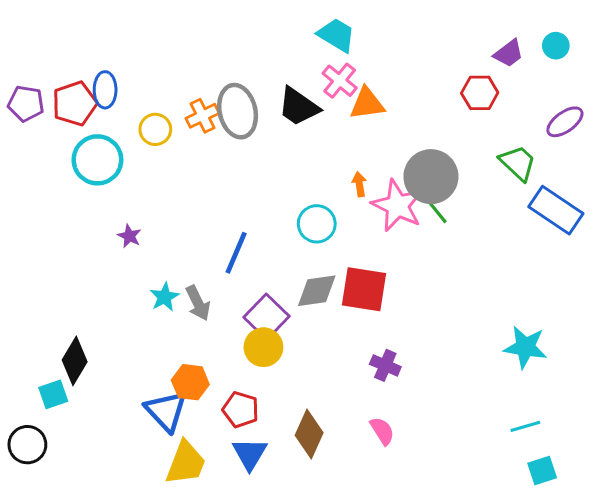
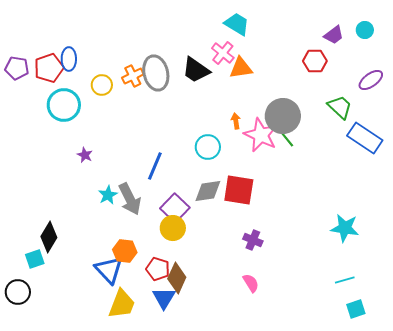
cyan trapezoid: (337, 35) -> (237, 24), moved
gray arrow: (198, 303) -> (130, 199), size x1.4
brown diamond: (309, 434) -> (177, 278), moved

